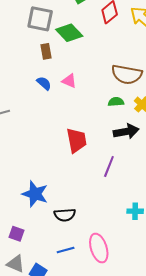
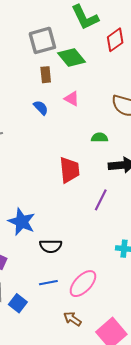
gray square: (40, 19) -> (42, 40), turned -32
pink triangle: (69, 81) -> (72, 99), moved
green semicircle: (116, 102) -> (100, 138), moved
pink ellipse: (99, 248) -> (83, 284), turned 56

